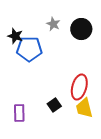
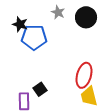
black square: (54, 105) -> (40, 89), moved

